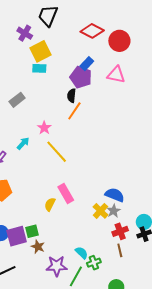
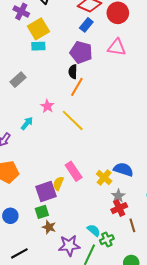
blue rectangle: (87, 64) -> (86, 25), moved
yellow line: (57, 152) -> (73, 120), moved
yellow cross: (101, 211) -> (104, 178), moved
gray star: (114, 211) -> (118, 196), moved
red cross: (120, 231) -> (119, 208), moved
purple square: (17, 236) -> (46, 192), moved

